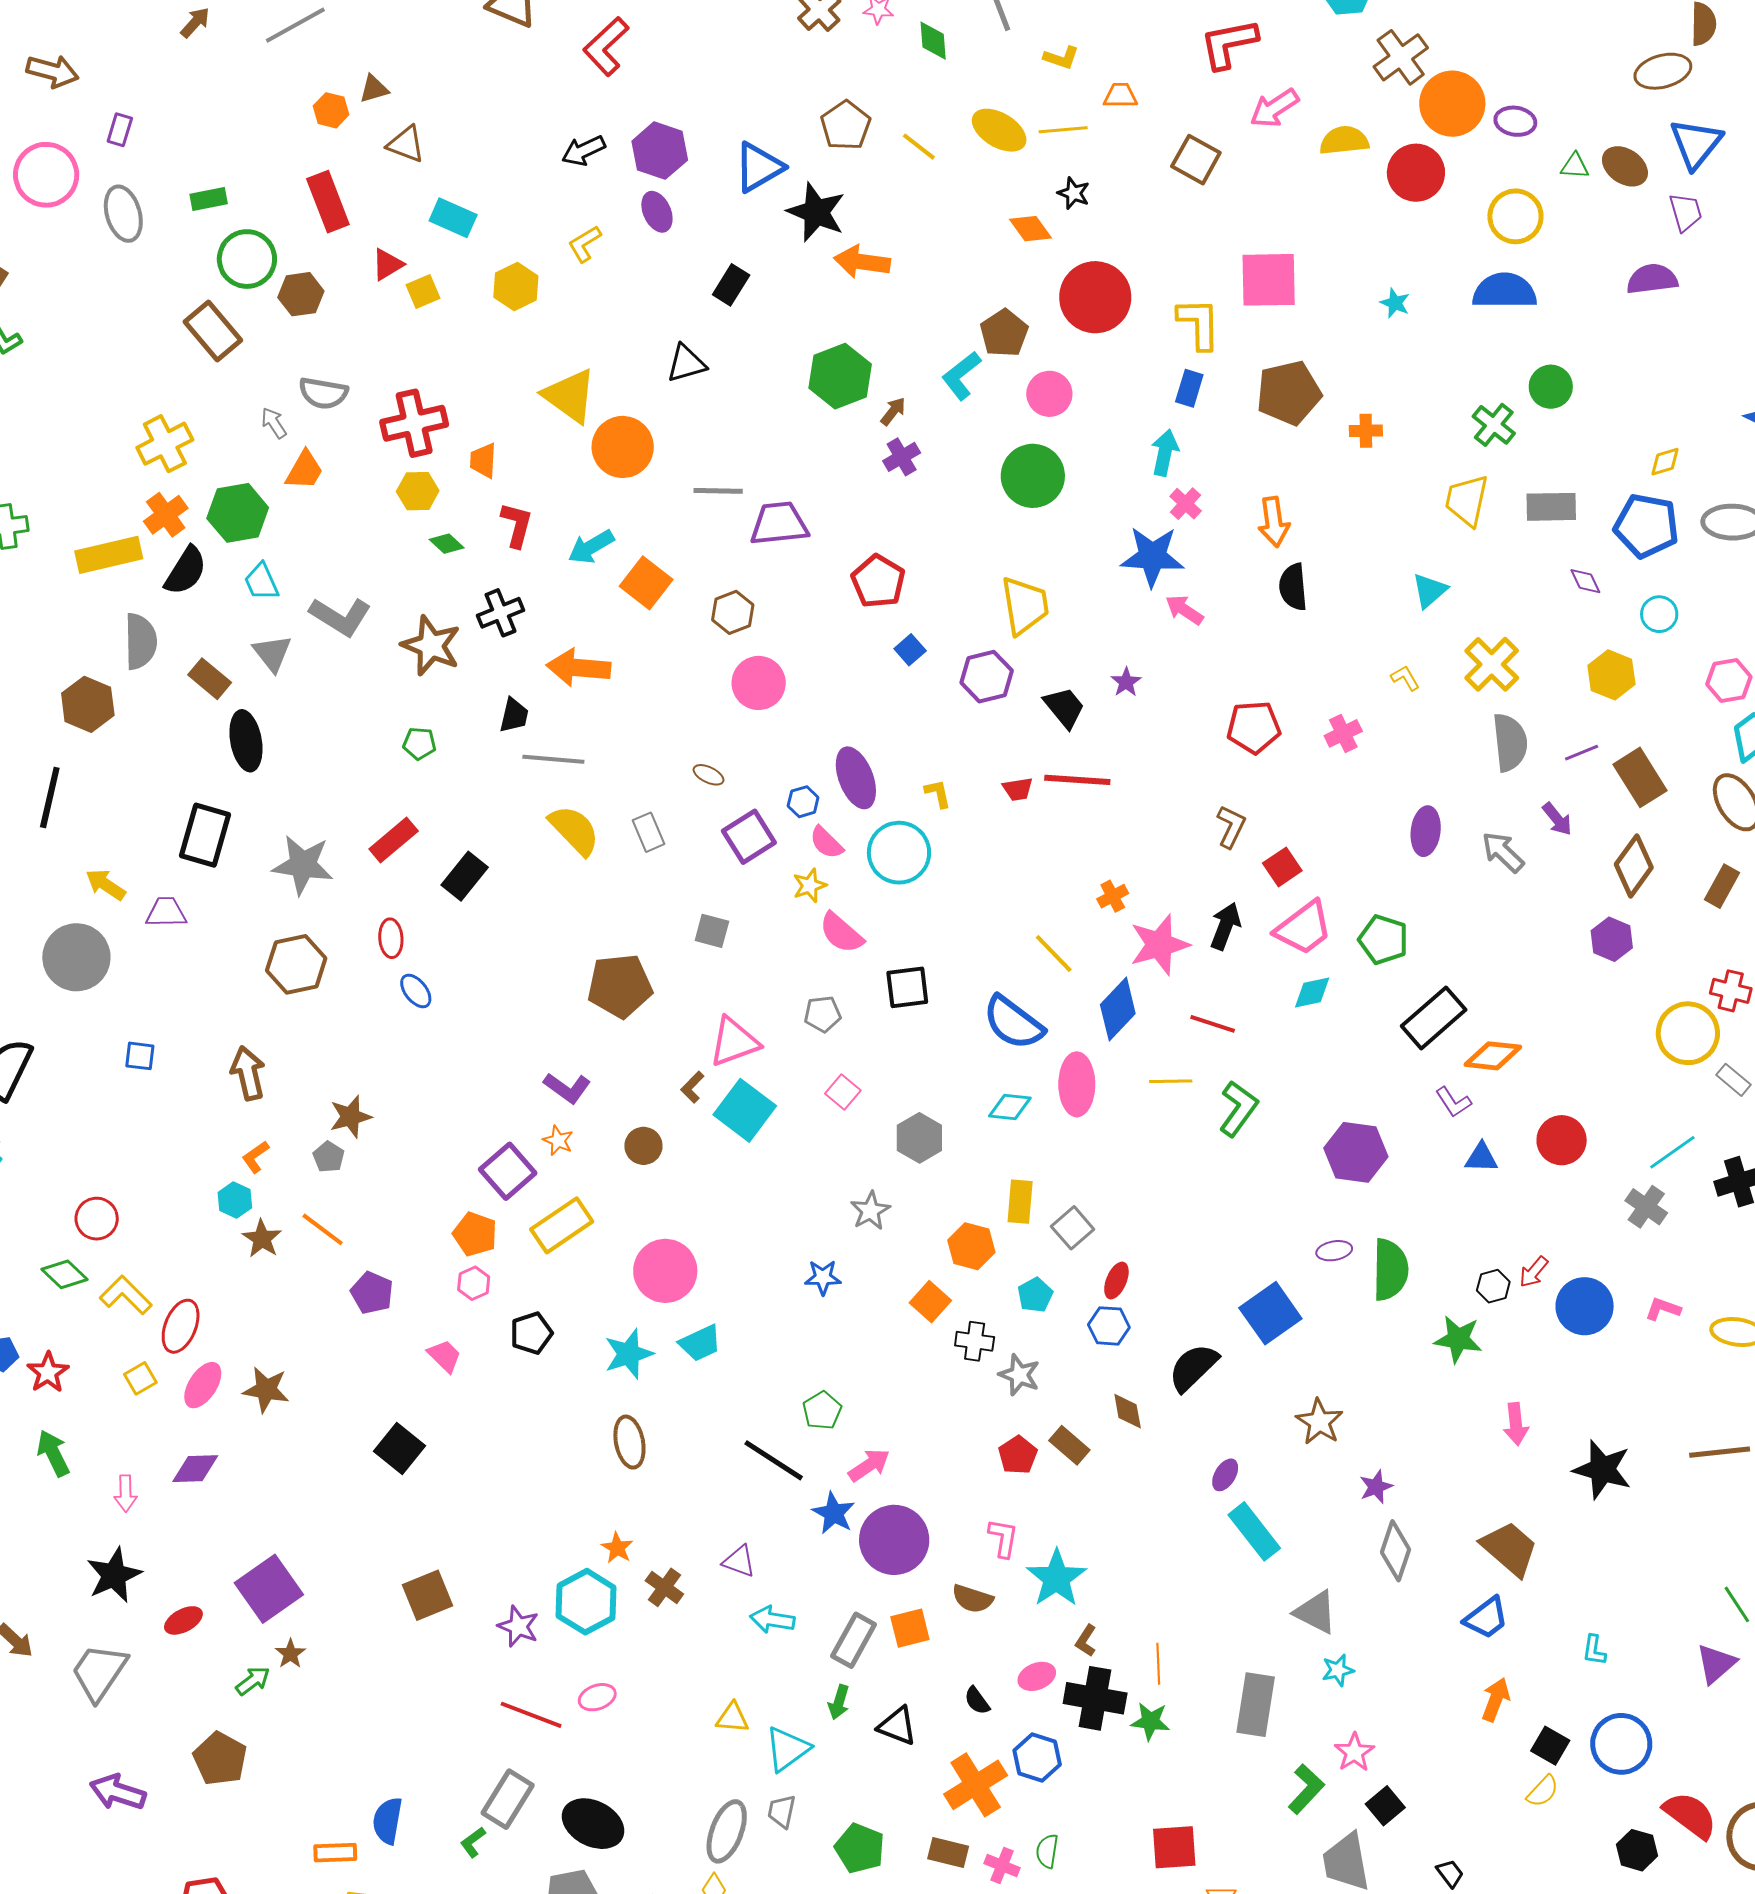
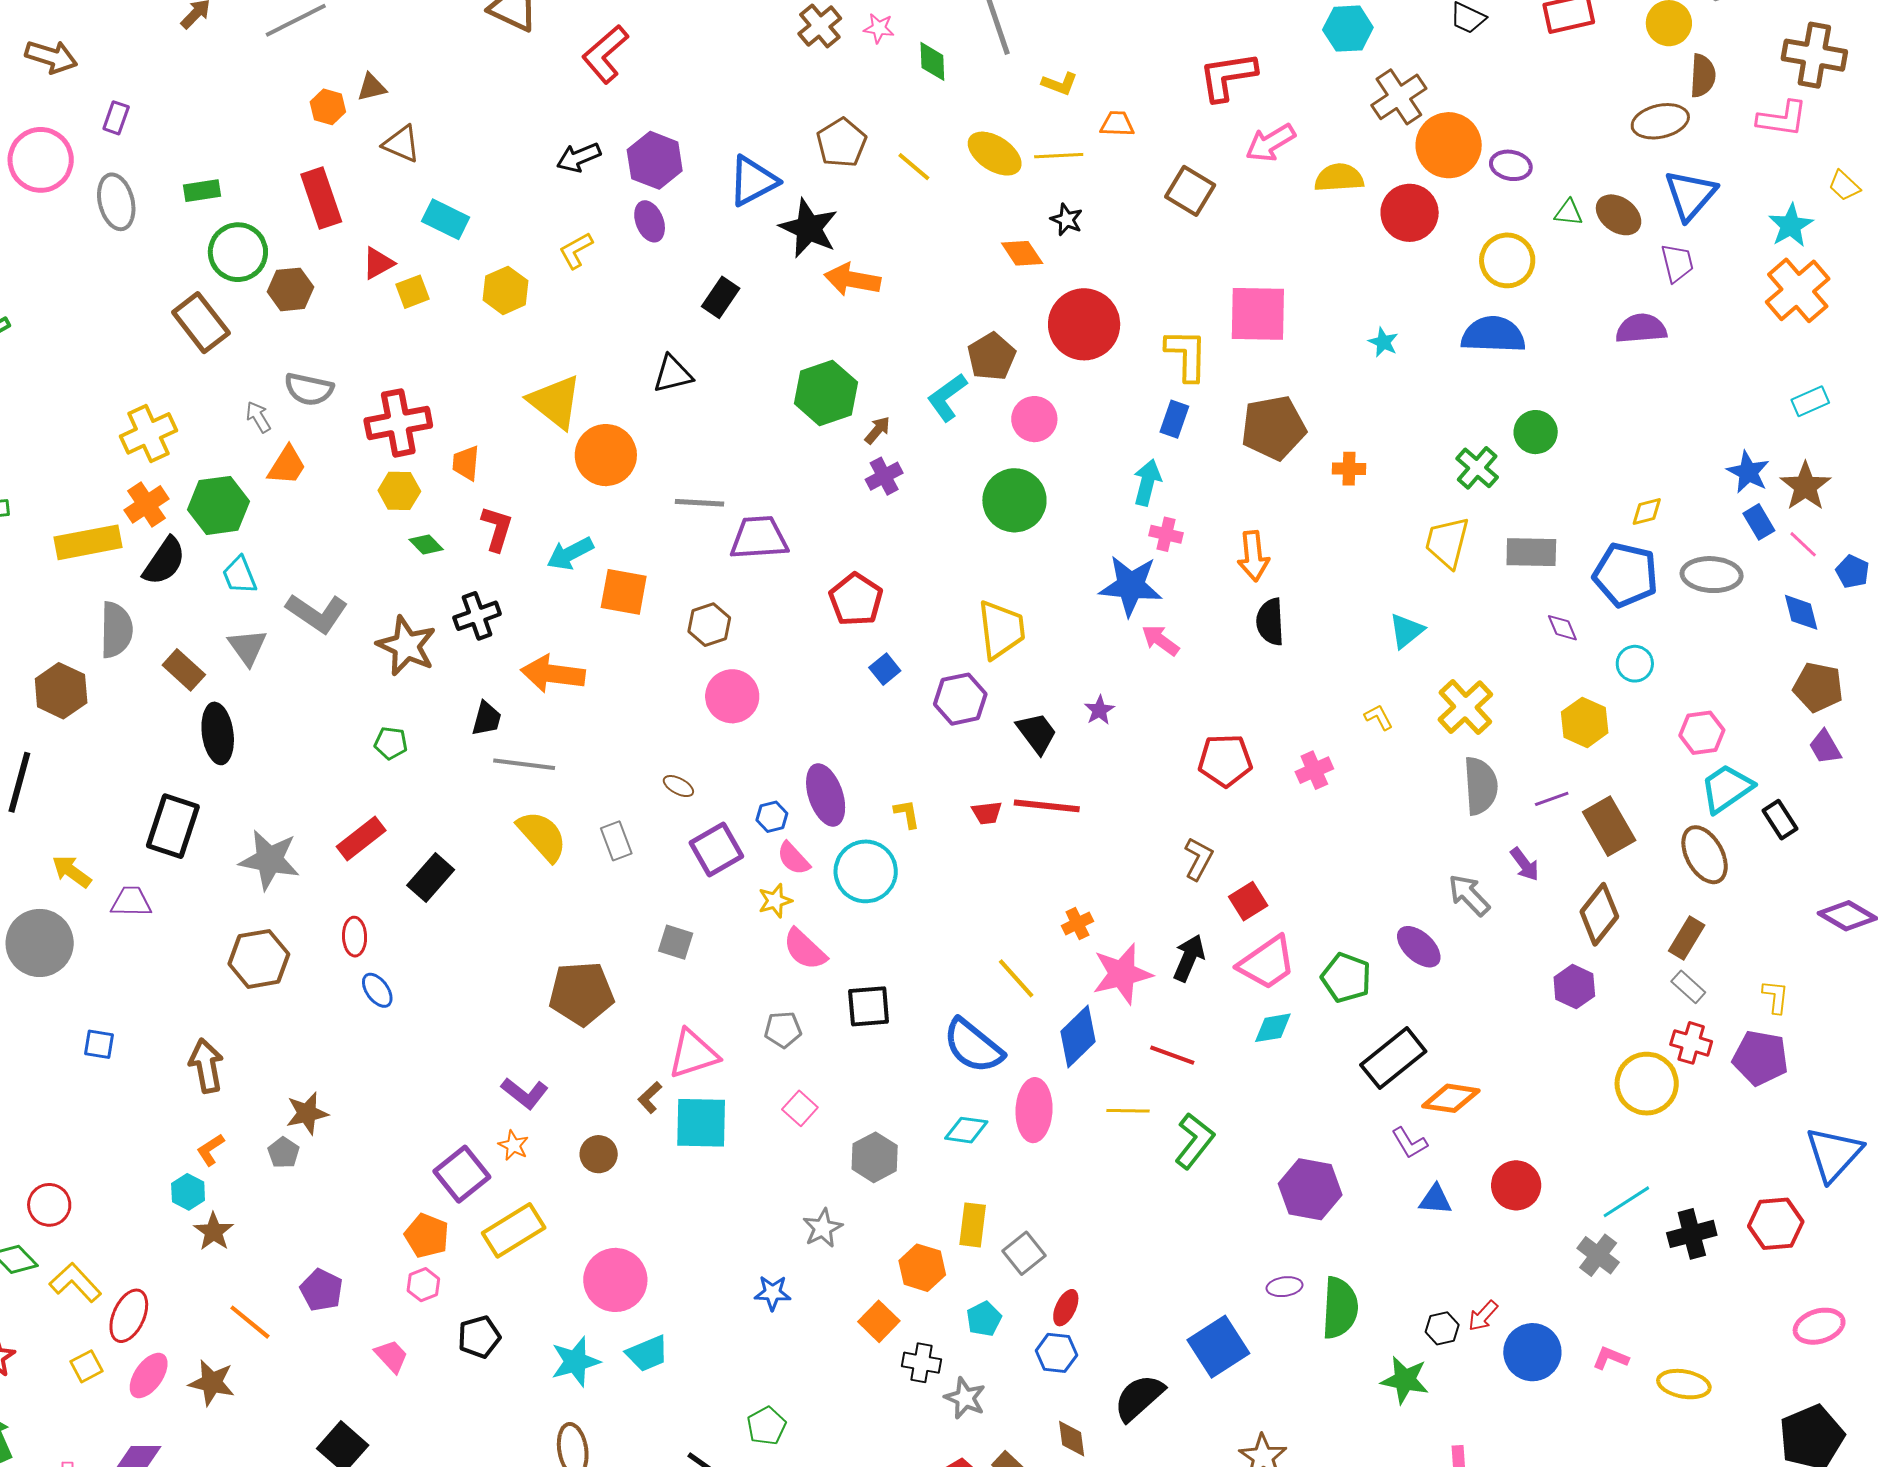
pink cross: (1186, 504) -> (1166, 534), turned -32
orange square: (646, 583) -> (624, 592), turned -30
purple ellipse: (1426, 831) -> (1419, 947), moved, turned -57
gray rectangle: (1734, 1080) -> (1688, 987), moved
cyan square: (745, 1110) -> (701, 1123), turned -38
orange line: (323, 1229) -> (250, 1322), moved

